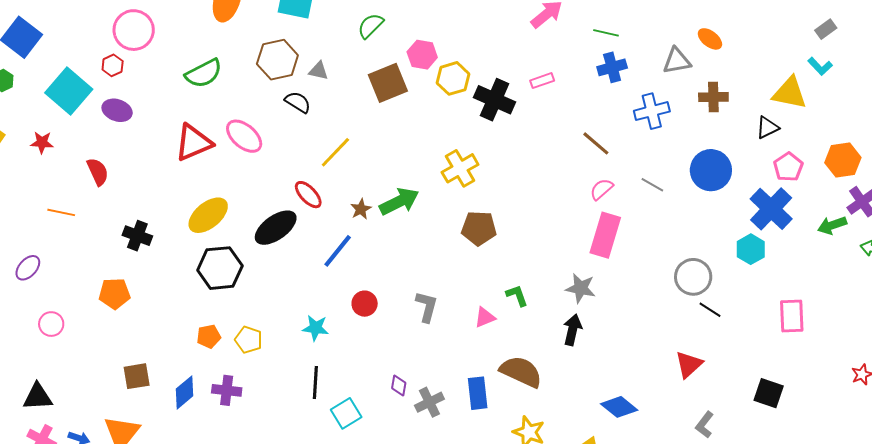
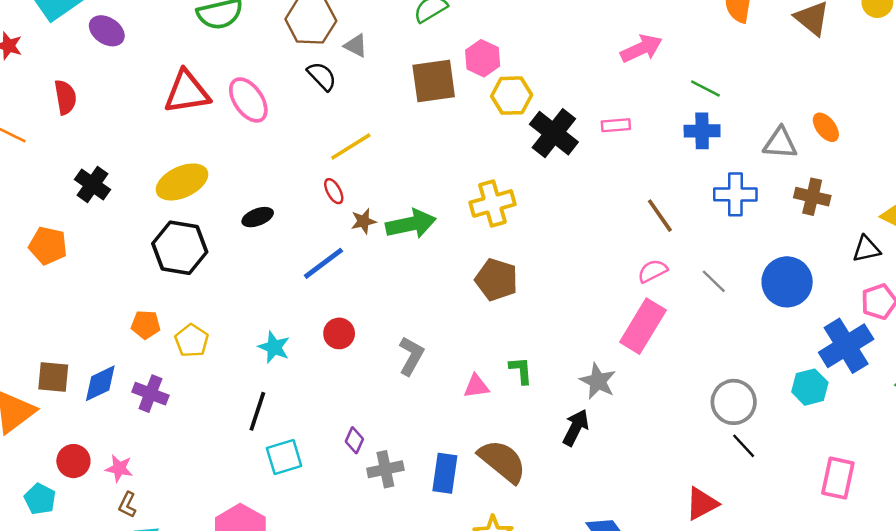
red ellipse: (308, 195) -> (334, 191), moved, size x0.7
black ellipse: (276, 228) -> (258, 217), size x0.6
brown square: (137, 376) -> (53, 377), moved

